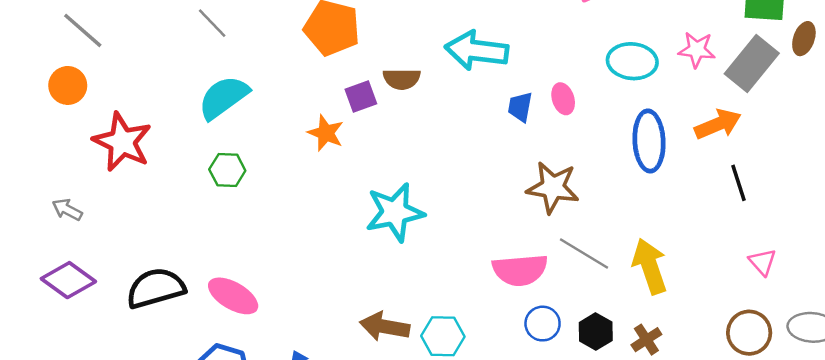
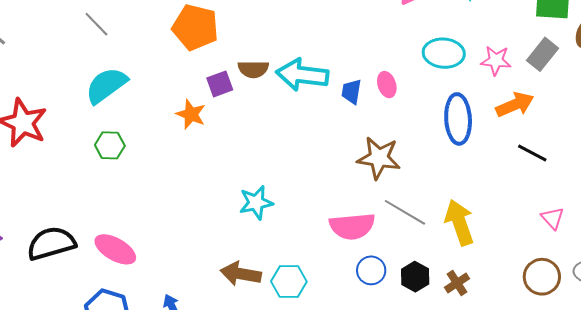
pink star: (697, 50) -> (496, 60), moved
cyan arrow: (477, 51) -> (302, 75), moved
gray rectangle: (752, 63) -> (542, 54), size x0.7
black line: (739, 183) -> (532, 153), turned -44
cyan star: (395, 212) -> (256, 203), moved, size x0.7

